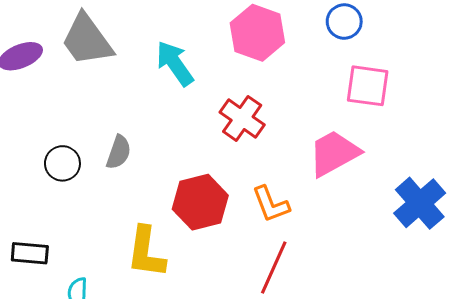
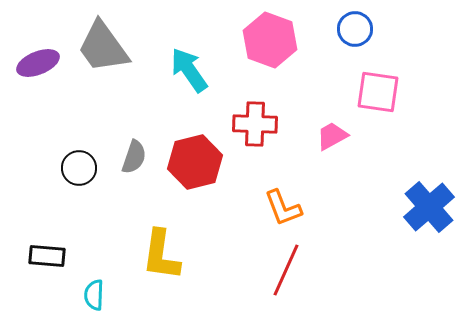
red cross: (242, 118) -> (255, 124), turned -33
pink trapezoid: (334, 153) -> (332, 136), moved, size x0.6
red hexagon: (200, 202) -> (195, 162), moved

